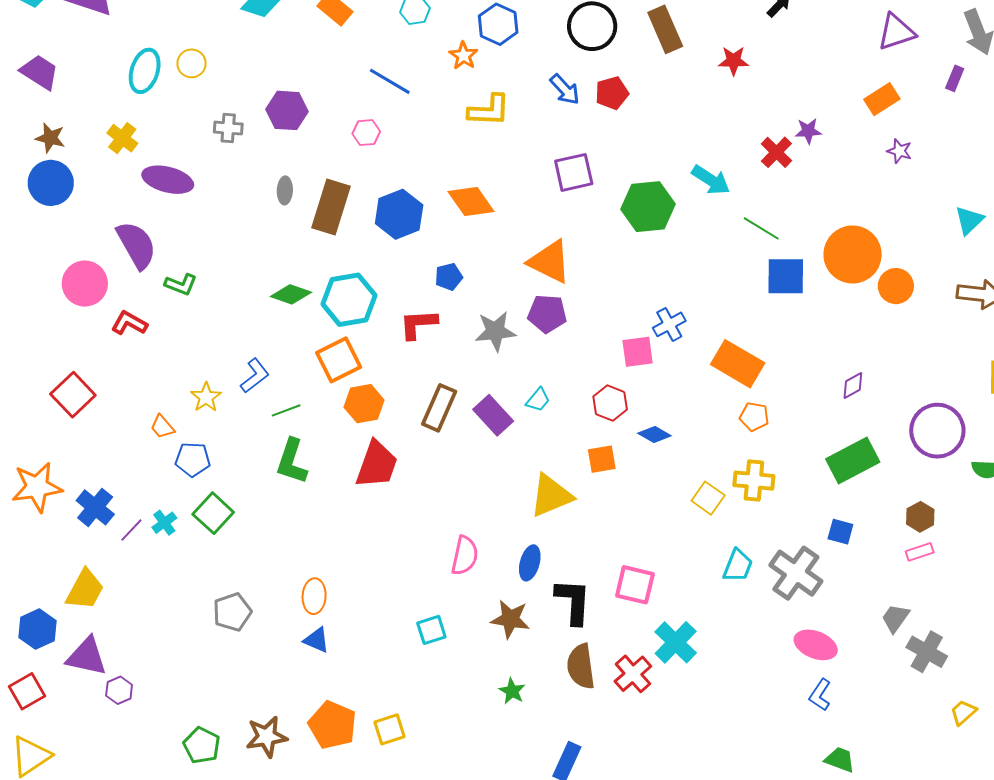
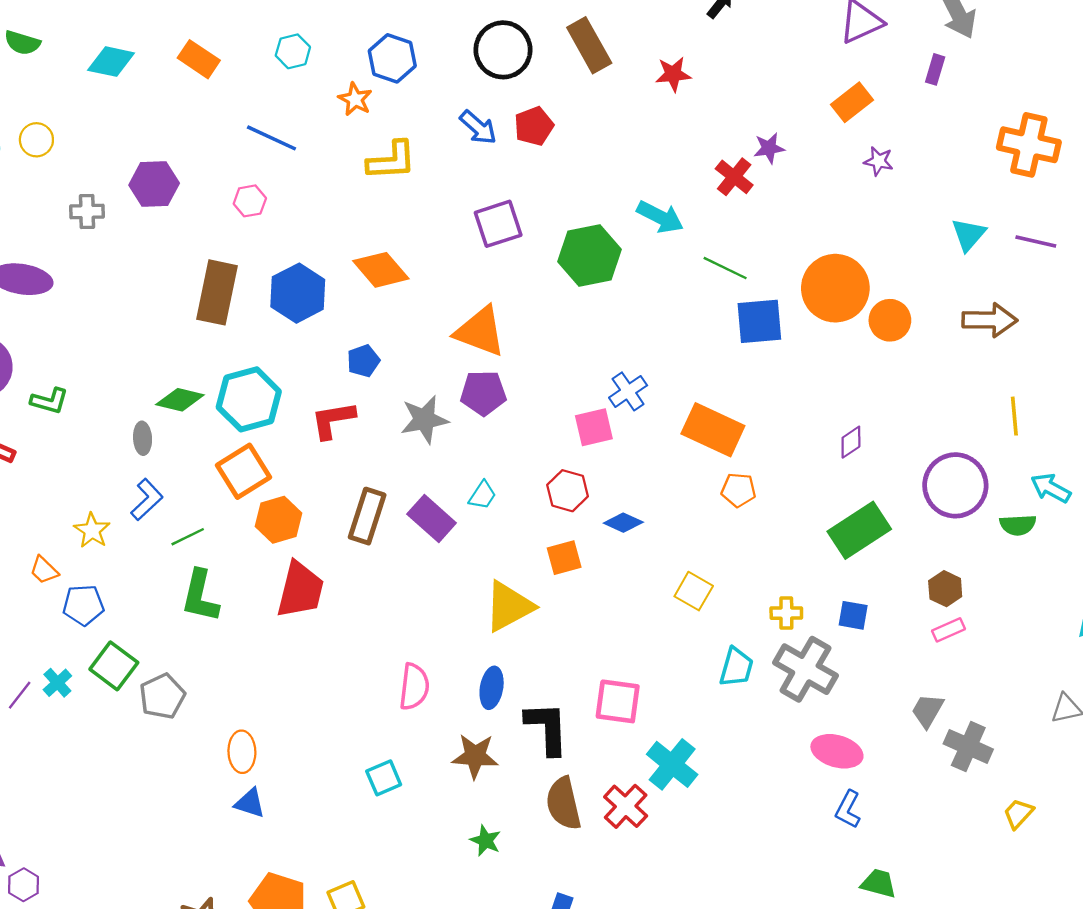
gray ellipse: (285, 190) -> (143, 438), moved
yellow cross: (754, 481) -> (786, 613), moved, size x0.7
gray pentagon: (232, 612) -> (162, 696), moved

